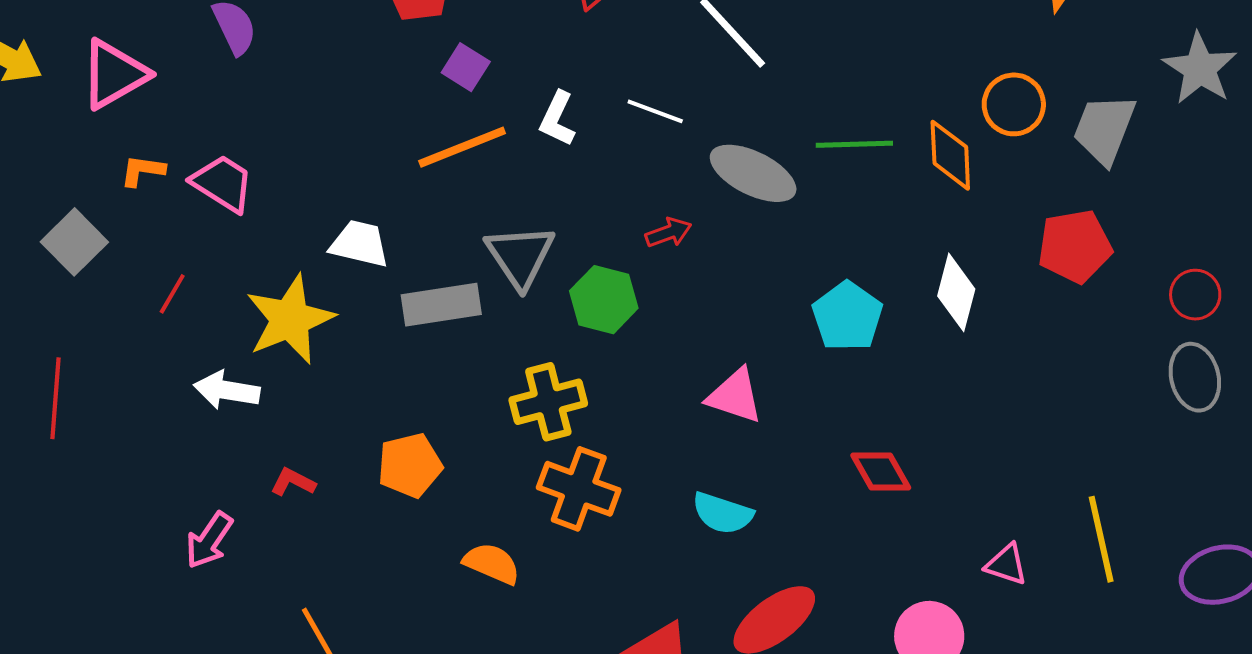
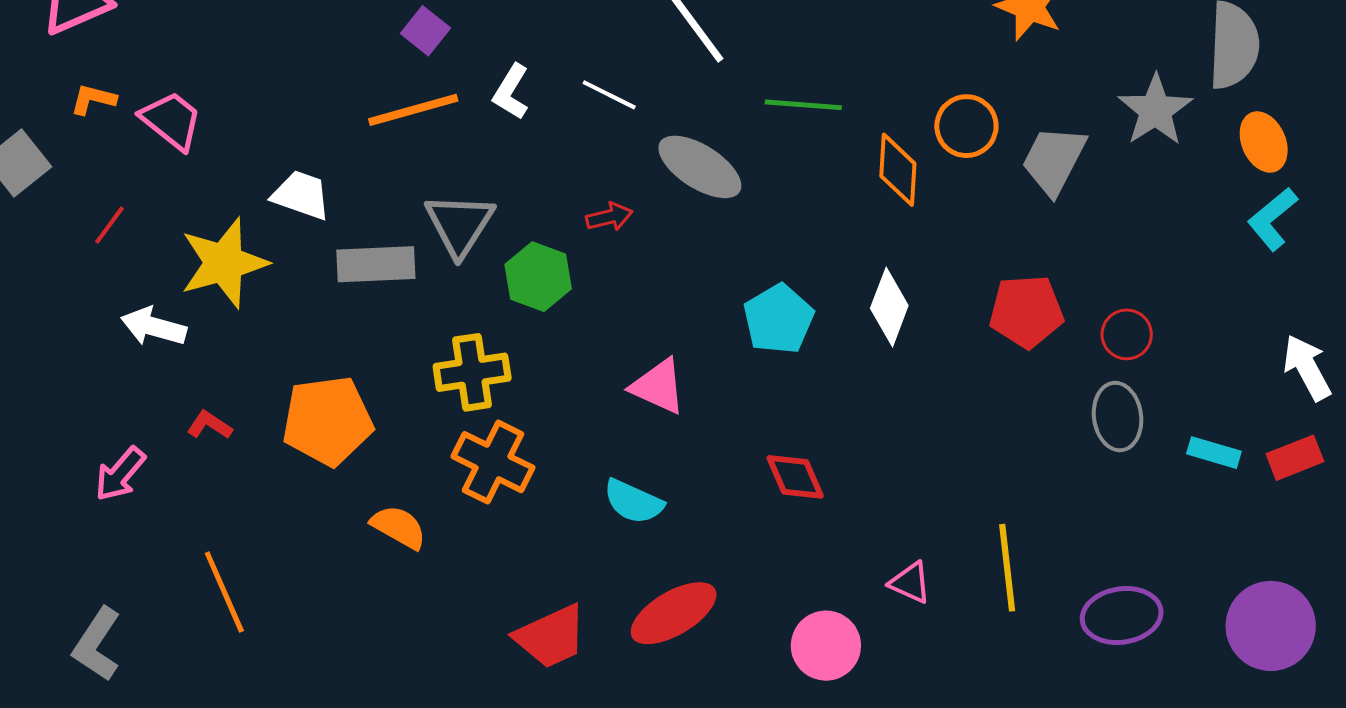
green line: (854, 144) -> (803, 105), moved
red pentagon: (1075, 246) -> (1026, 311), moved
orange pentagon: (410, 465) -> (328, 421), size x1.4

